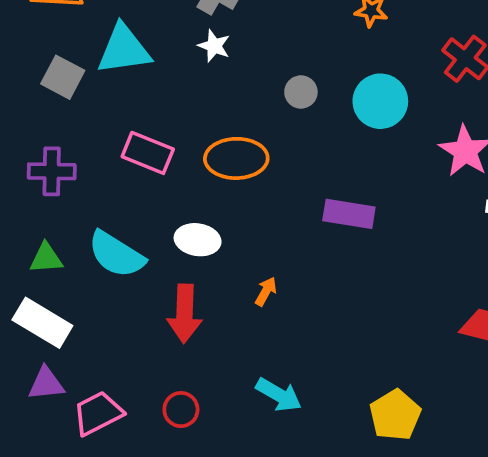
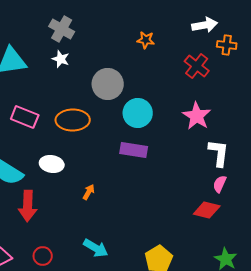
gray circle: (301, 92) -> (108, 84), size x1.8
cyan circle: (380, 101) -> (138, 113), moved
red arrow: (185, 314) -> (28, 206), moved

